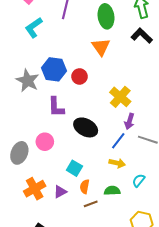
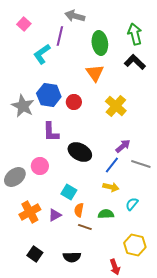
cyan L-shape: (34, 28) -> (42, 54), moved
yellow cross: (120, 97) -> (116, 106), moved
purple arrow: (129, 121) -> (123, 146), turned -147
gray ellipse: (19, 153) -> (15, 177), turned 30
brown line: (91, 204) -> (85, 227), turned 40

